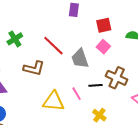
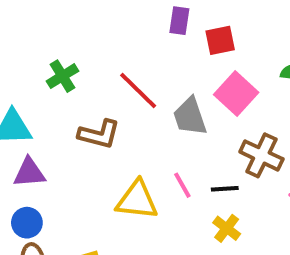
red square: (104, 25) -> (220, 40), moved
pink square: (103, 47) -> (236, 94), size x1.5
black line: (96, 85) -> (225, 189), moved

